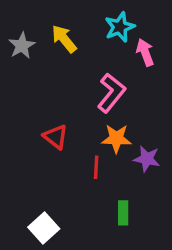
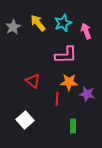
cyan star: (120, 27) -> (63, 23), moved
pink L-shape: (111, 93) -> (66, 55), turned 50
white square: (44, 228) -> (25, 120), moved

